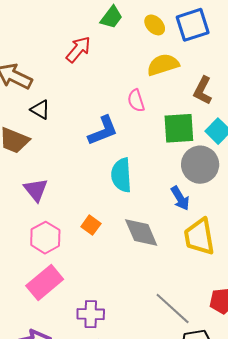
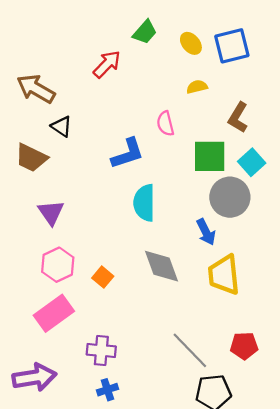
yellow semicircle: (163, 65) -> (197, 87), size x0.6
orange square: (91, 225) -> (103, 277), moved

